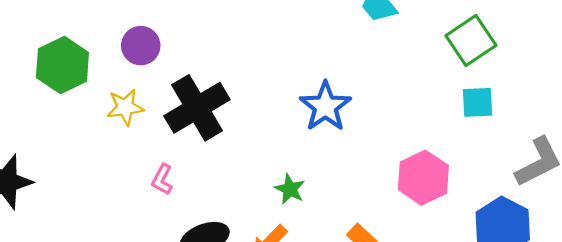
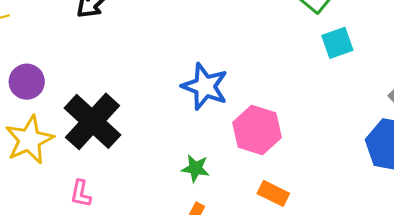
yellow star: (125, 107) -> (29, 140), size x1.4
pink hexagon: (423, 178) -> (257, 130), moved

